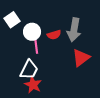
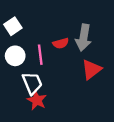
white circle: (32, 32) -> (15, 56), moved
white trapezoid: (29, 70) -> (32, 83), turned -50

